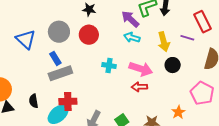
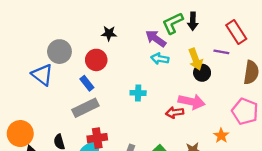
gray circle: (59, 32) -> (59, 52), moved
red circle: (89, 35) -> (96, 60), moved
blue rectangle: (55, 58) -> (87, 83), moved
black circle: (173, 65) -> (202, 73), moved
pink arrow: (141, 69) -> (192, 102), moved

